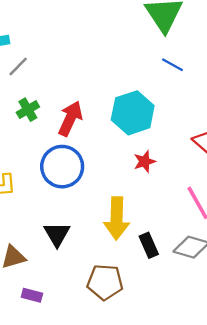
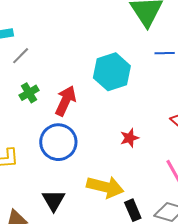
blue line: (172, 65) -> (165, 53), moved, turned -30
cyan hexagon: (133, 113) -> (112, 72), moved
yellow arrow: (117, 218) -> (105, 187), turned -78

